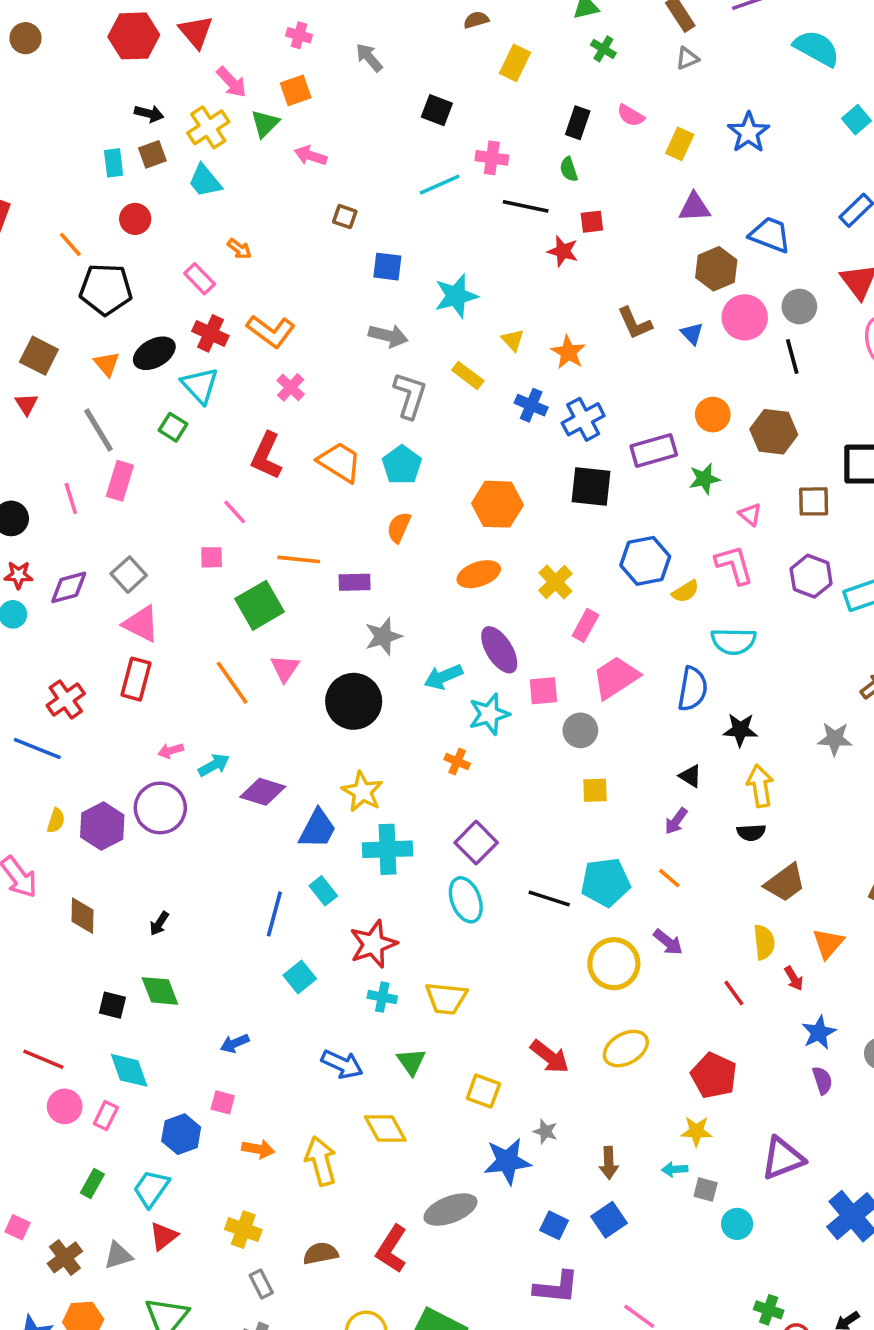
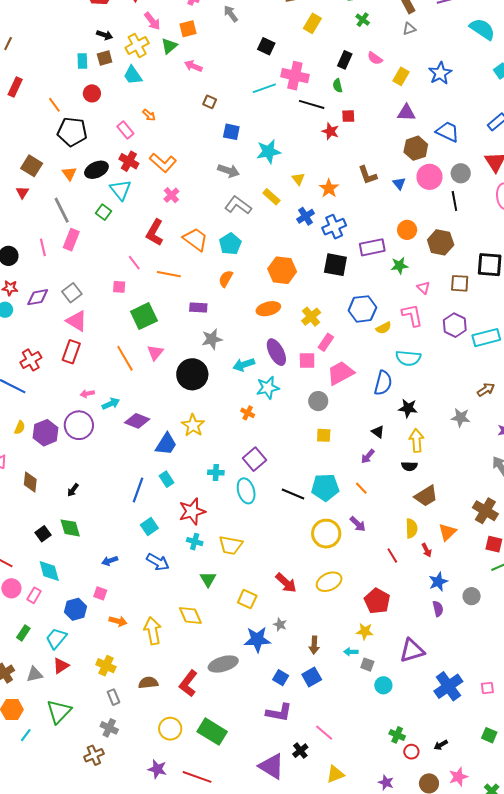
pink cross: (492, 158) -> (295, 76), size x1.5
gray L-shape: (410, 395) -> (238, 205), turned -76
blue cross: (531, 405) -> (306, 216), turned 30
orange line: (299, 559) -> (169, 274), moved
pink square: (543, 691) -> (307, 360), moved
cyan cross: (388, 849) -> (216, 472), moved, size x0.6
black square: (112, 1005) -> (43, 534), turned 35
blue arrow: (342, 1064) -> (158, 562), moved

